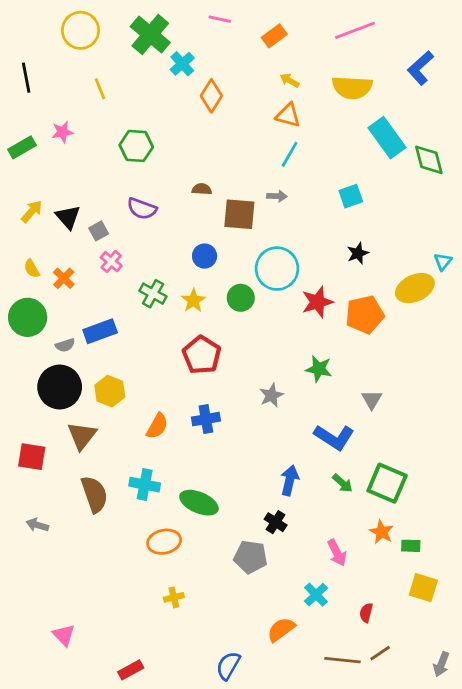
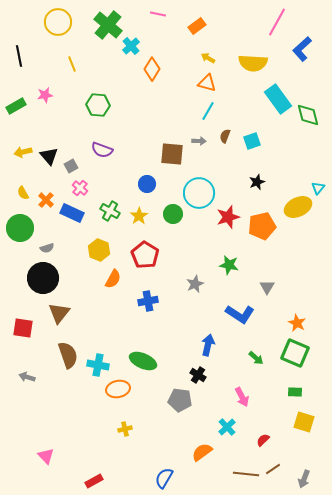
pink line: (355, 30) -> (277, 22), moved, turned -40
brown semicircle: (202, 189) -> (225, 136), moved, turned -72
yellow arrow: (32, 211) -> (23, 152), turned -144
blue rectangle: (100, 331) -> (72, 213), moved, turned 45
yellow hexagon: (110, 391) -> (99, 250), moved
orange semicircle: (157, 426) -> (113, 279), moved
green arrow: (342, 483) -> (256, 358), moved
green square: (387, 483) -> (295, 353), moved
cyan cross: (145, 485) -> (98, 365), moved
orange star: (381, 532) -> (297, 323), moved
red semicircle: (366, 613) -> (263, 440), turned 32
gray arrow: (441, 664) -> (304, 479), moved

